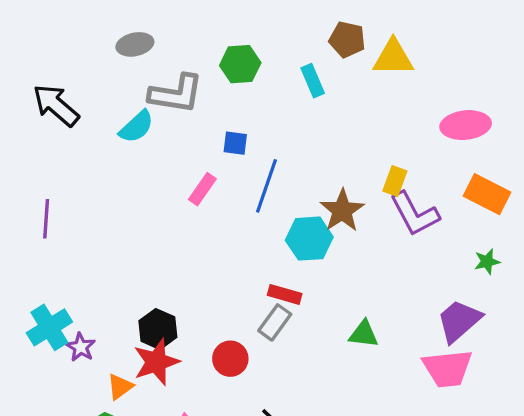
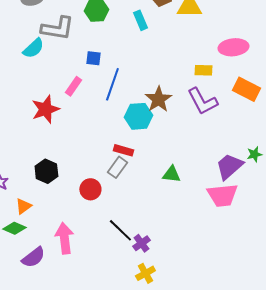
yellow rectangle: (395, 181) -> (203, 70), moved, turned 72
green star: (487, 262) -> (254, 154), moved
red star: (156, 362) -> (45, 109), moved

